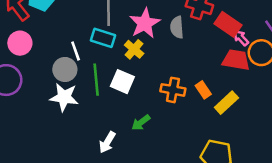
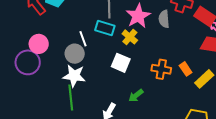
pink circle: (20, 43) -> (39, 44), moved
green line: (96, 80) -> (71, 98), moved

